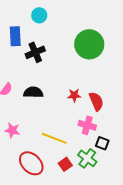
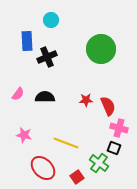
pink cross: (87, 125) -> (119, 128), moved
red square: (65, 164) -> (77, 177), moved

